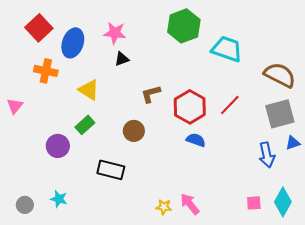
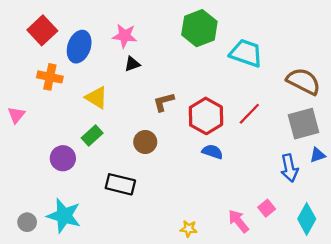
cyan star: (59, 199) -> (64, 216), size x1.8
pink square: (254, 203) -> (267, 208), moved, turned -35
pink arrow: (190, 204) -> (238, 221), moved
yellow star: (164, 207) -> (189, 229), moved

